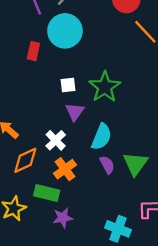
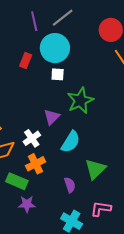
white square: (68, 85) -> (58, 74), moved
purple semicircle: (107, 165) -> (70, 185), moved

